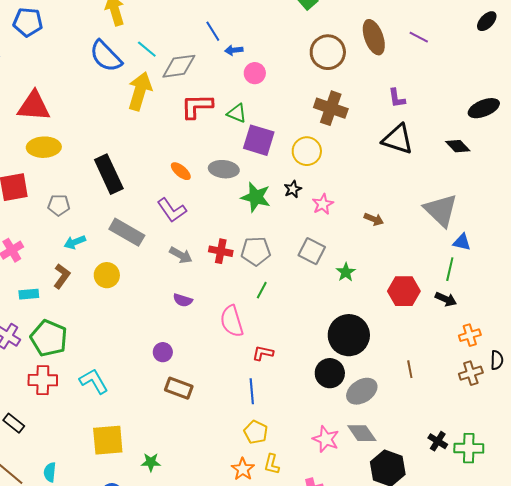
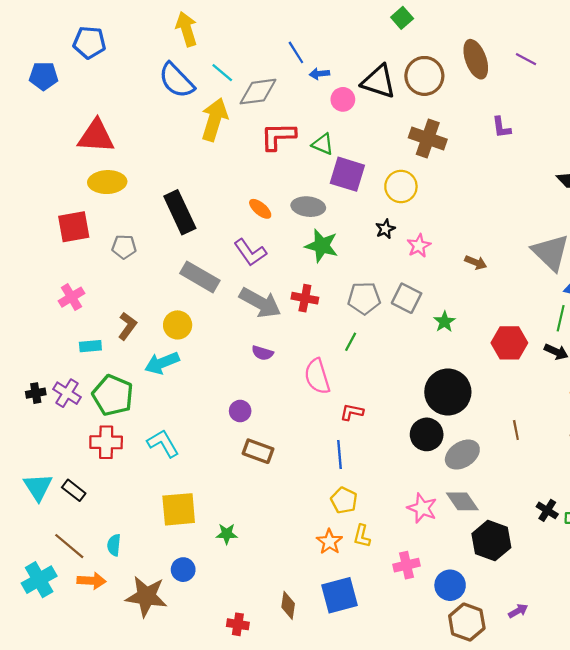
black triangle: (398, 139) -> (379, 82), moved
green star: (256, 197) -> (322, 246), moved
cyan arrow: (75, 242) -> (162, 363), moved, size x1.4
gray pentagon: (256, 251) -> (364, 298), moved
gray arrow: (181, 255) -> (260, 303), size x1.6

